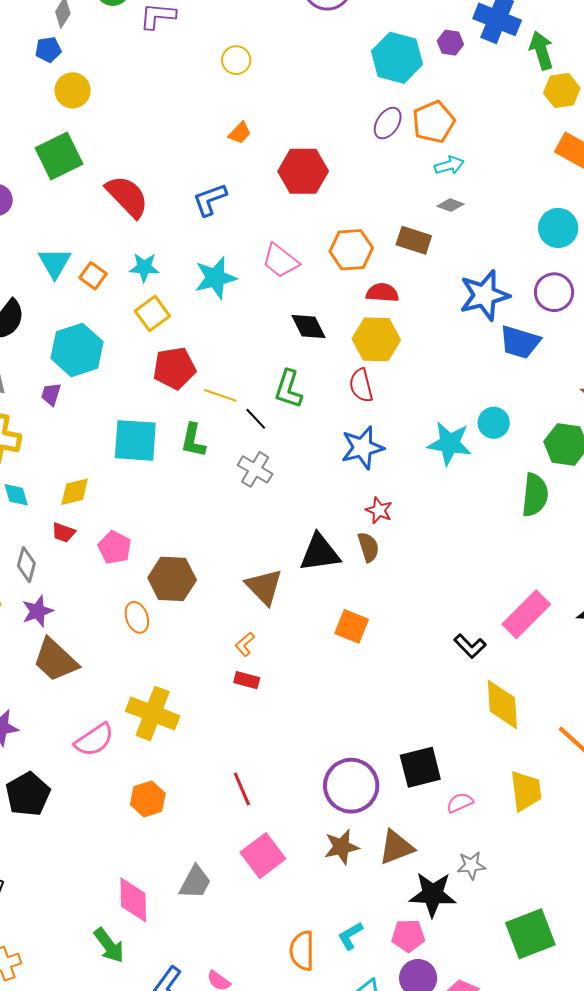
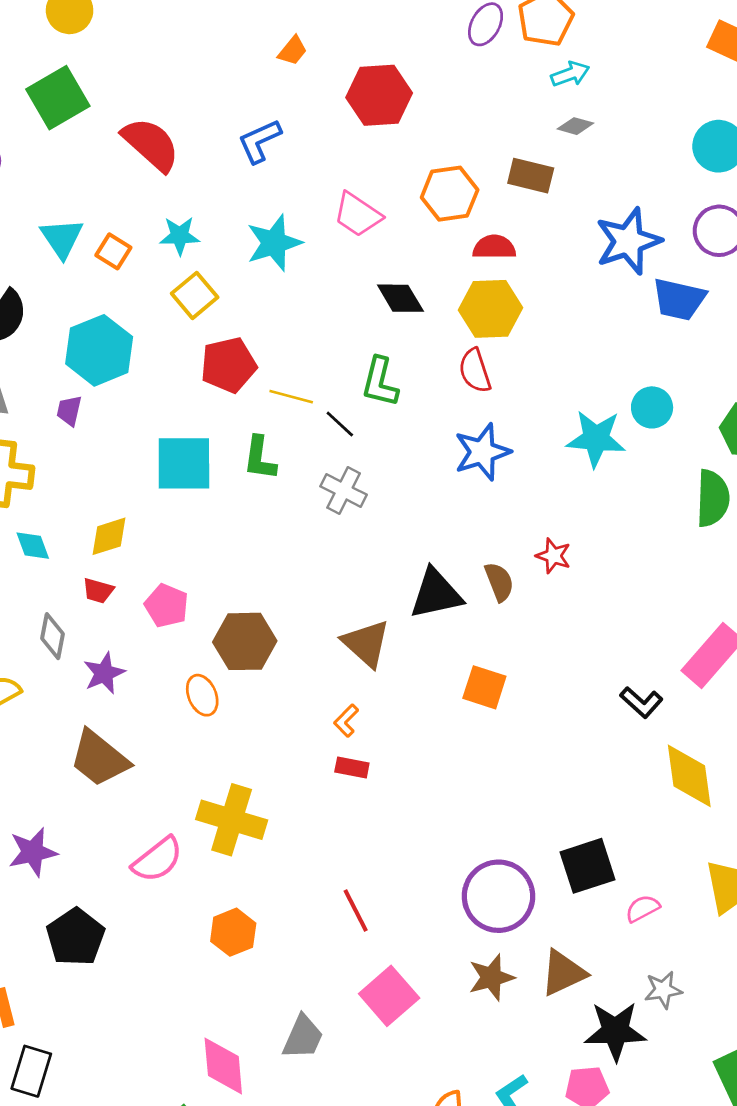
red star: (379, 510) -> (553, 556), moved
purple star: (37, 611) -> (104, 673), moved

